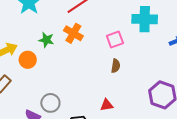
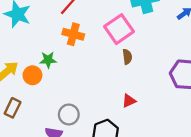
green star: (46, 40) -> (48, 60), moved
pink square: (115, 40) -> (119, 29), size x1.5

